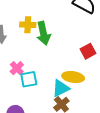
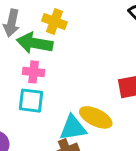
green arrow: (43, 33) -> (35, 43), moved, turned 95
pink cross: (17, 68) -> (34, 72), moved, turned 32

